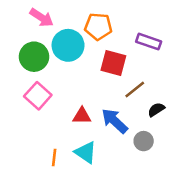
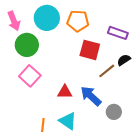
pink arrow: (42, 18) -> (14, 21), moved, turned 36
cyan circle: (68, 45) -> (47, 18), moved
black semicircle: (156, 110) -> (124, 60), moved

